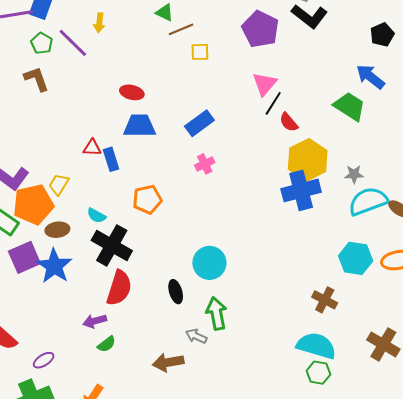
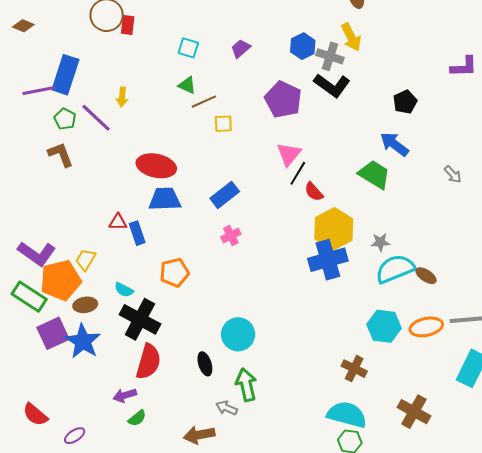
red ellipse: (132, 92) -> (156, 166), size x1.6

